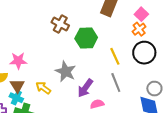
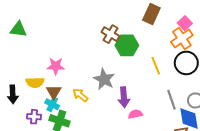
brown cross: (60, 24) -> (111, 34), moved
orange cross: (139, 29) -> (182, 38), size x1.5
gray line: (116, 82) -> (171, 100), moved
purple arrow: (85, 88) -> (124, 97), turned -42

